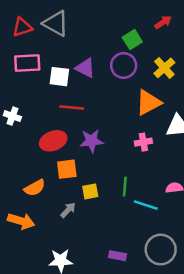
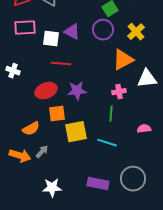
green line: (125, 187) -> (111, 114), moved
yellow square: (90, 191) -> (76, 132), size x1.6
cyan line: (146, 205) -> (107, 143), moved
gray arrow: (68, 210) -> (42, 152), moved
purple rectangle: (117, 256) -> (98, 184), size x1.5

